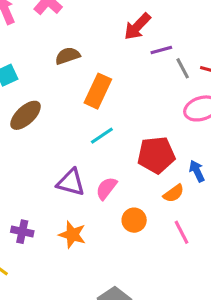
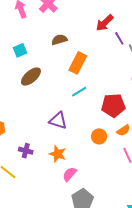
purple line: (161, 50) -> (119, 38), turned 72
pink semicircle: (106, 188) -> (69, 174), moved
orange circle: (134, 220) -> (99, 136), moved

